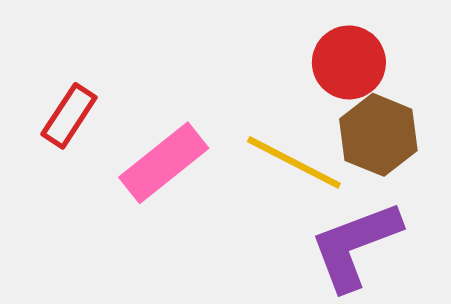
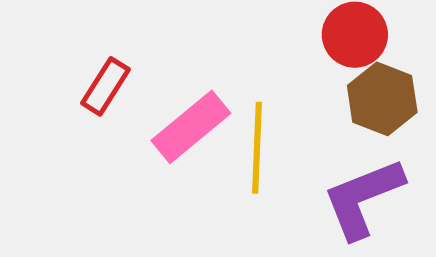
yellow line: (294, 162) -> (257, 148), moved, turned 66

